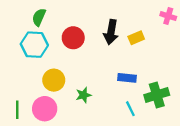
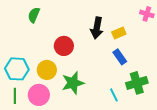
red circle: (73, 38) -> (64, 46), moved
cyan hexagon: (34, 45) -> (17, 69), moved
blue rectangle: (127, 78) -> (120, 57), moved, turned 49
green star: (84, 95) -> (73, 83), size x1.6

